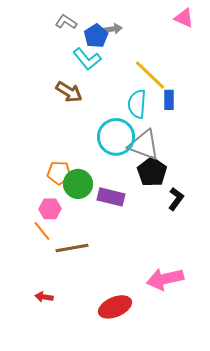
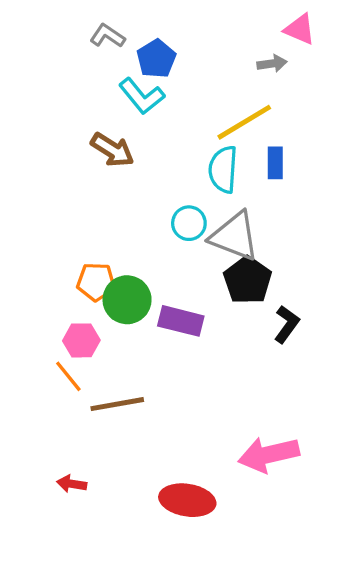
gray arrow: (113, 29) -> (272, 64), moved
yellow line: (150, 75) -> (244, 122), turned -75
cyan circle: (116, 137) -> (189, 223), size x0.6
red ellipse: (115, 307) -> (187, 500), turned 32

